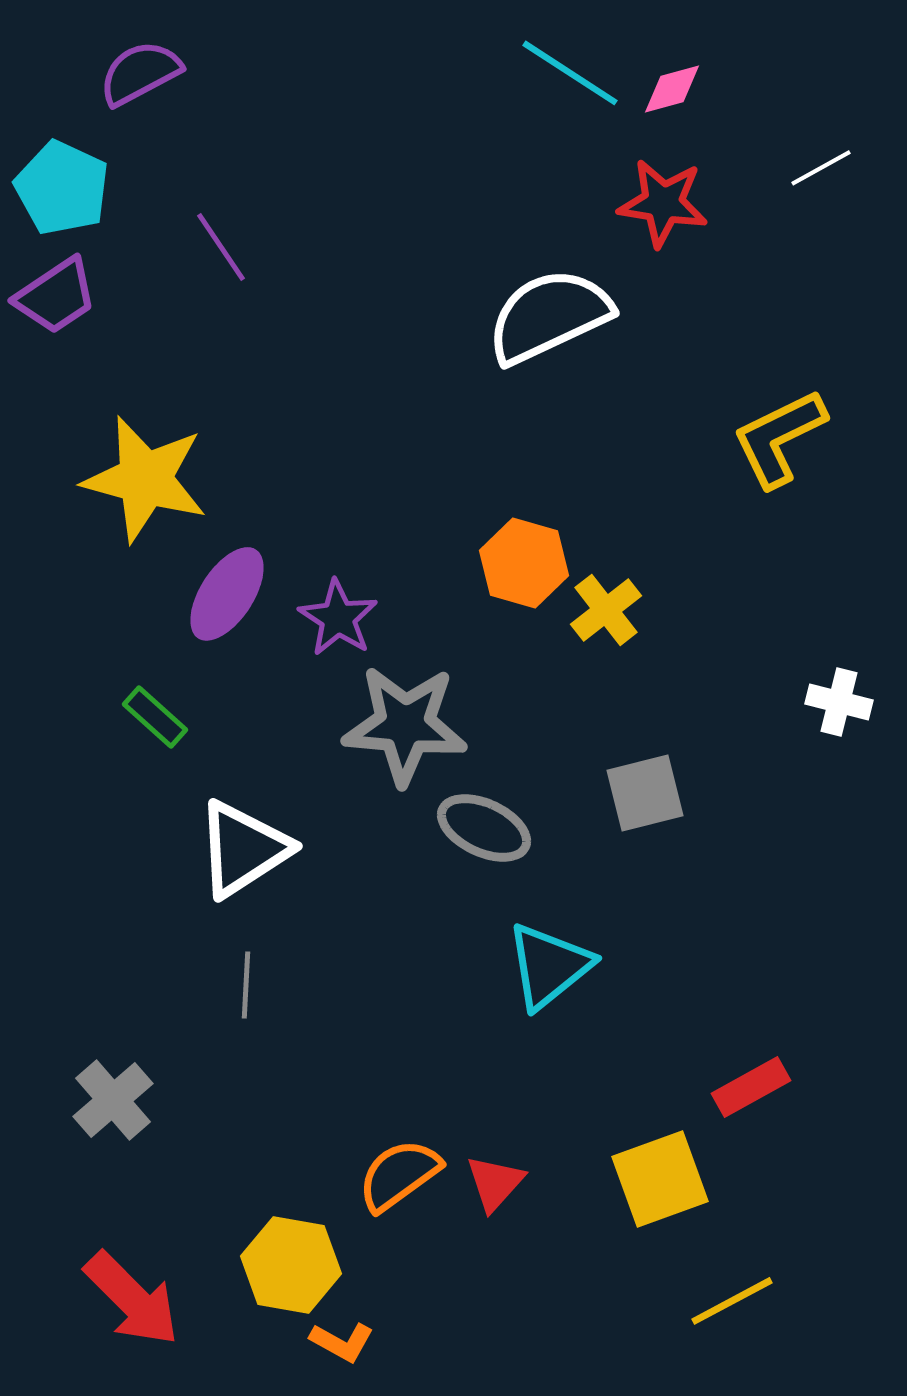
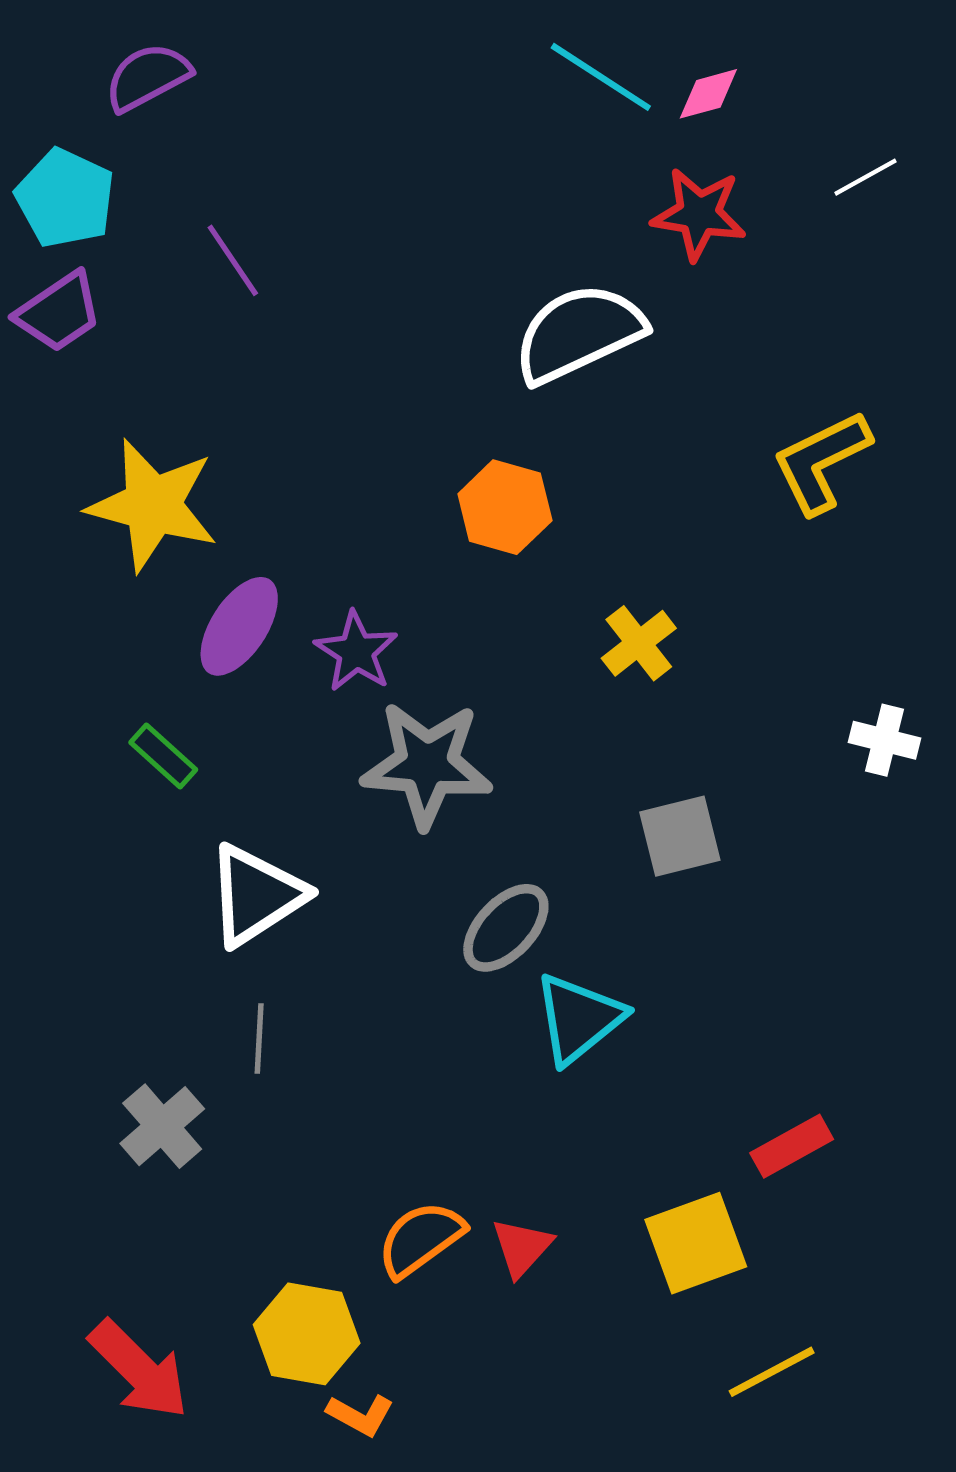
orange hexagon: (524, 563) -> (505, 507), moved
gray ellipse: (484, 828) -> (506, 928), moved, turned -72
gray cross: (113, 1100) -> (162, 1126), moved

